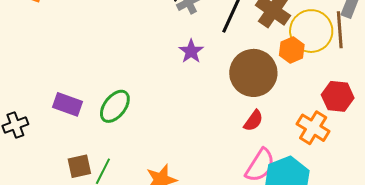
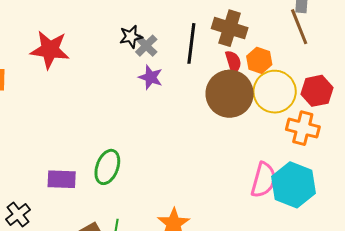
yellow circle: (311, 31) -> (275, 92), moved
purple star: (191, 51) -> (151, 77), moved
red semicircle: (253, 121) -> (233, 62), moved, turned -35

